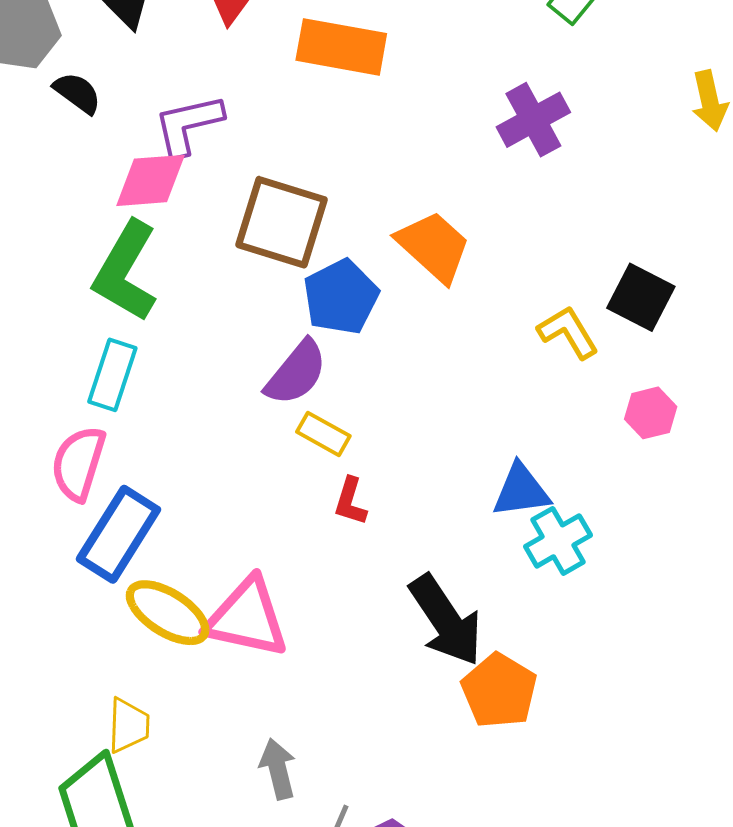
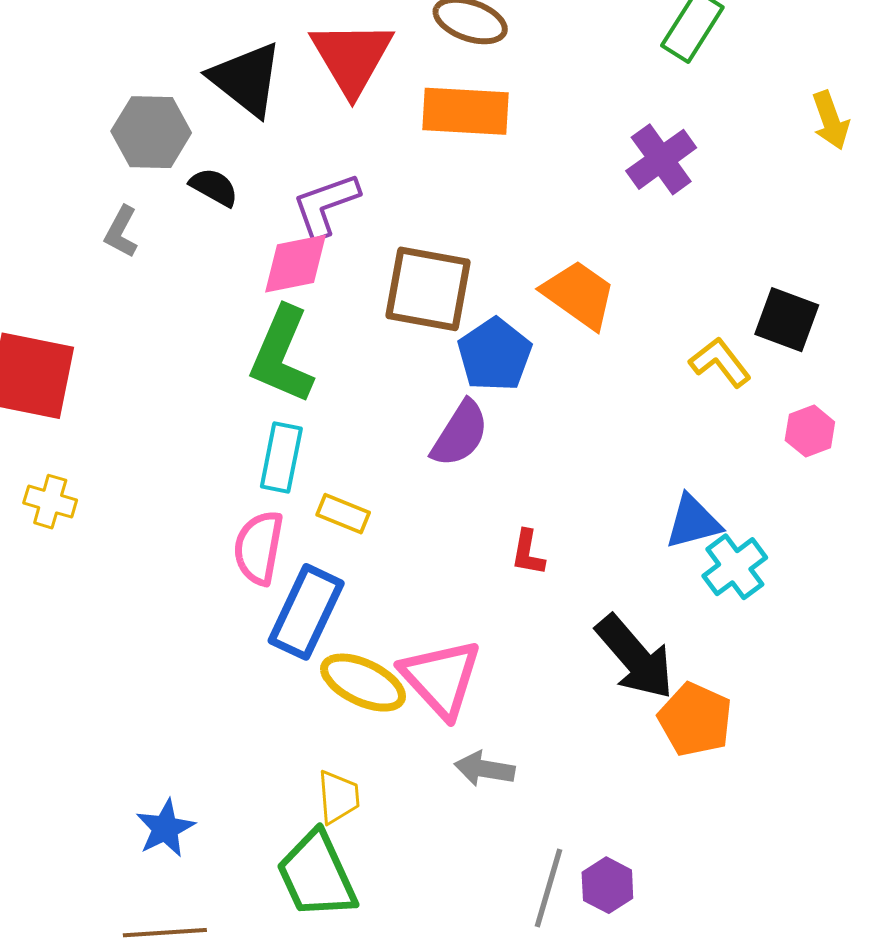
yellow rectangle: (323, 434) -> (343, 514), moved
pink triangle: (247, 618) -> (441, 678), turned 42
gray arrow: (278, 769) -> (485, 769), moved, turned -60

